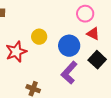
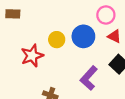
blue circle: (69, 46) -> (83, 36), moved

